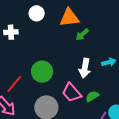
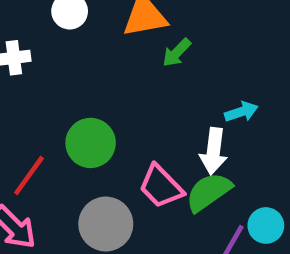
white arrow: (85, 68) -> (214, 151), moved
green semicircle: (92, 96) -> (209, 192), size x1.5

